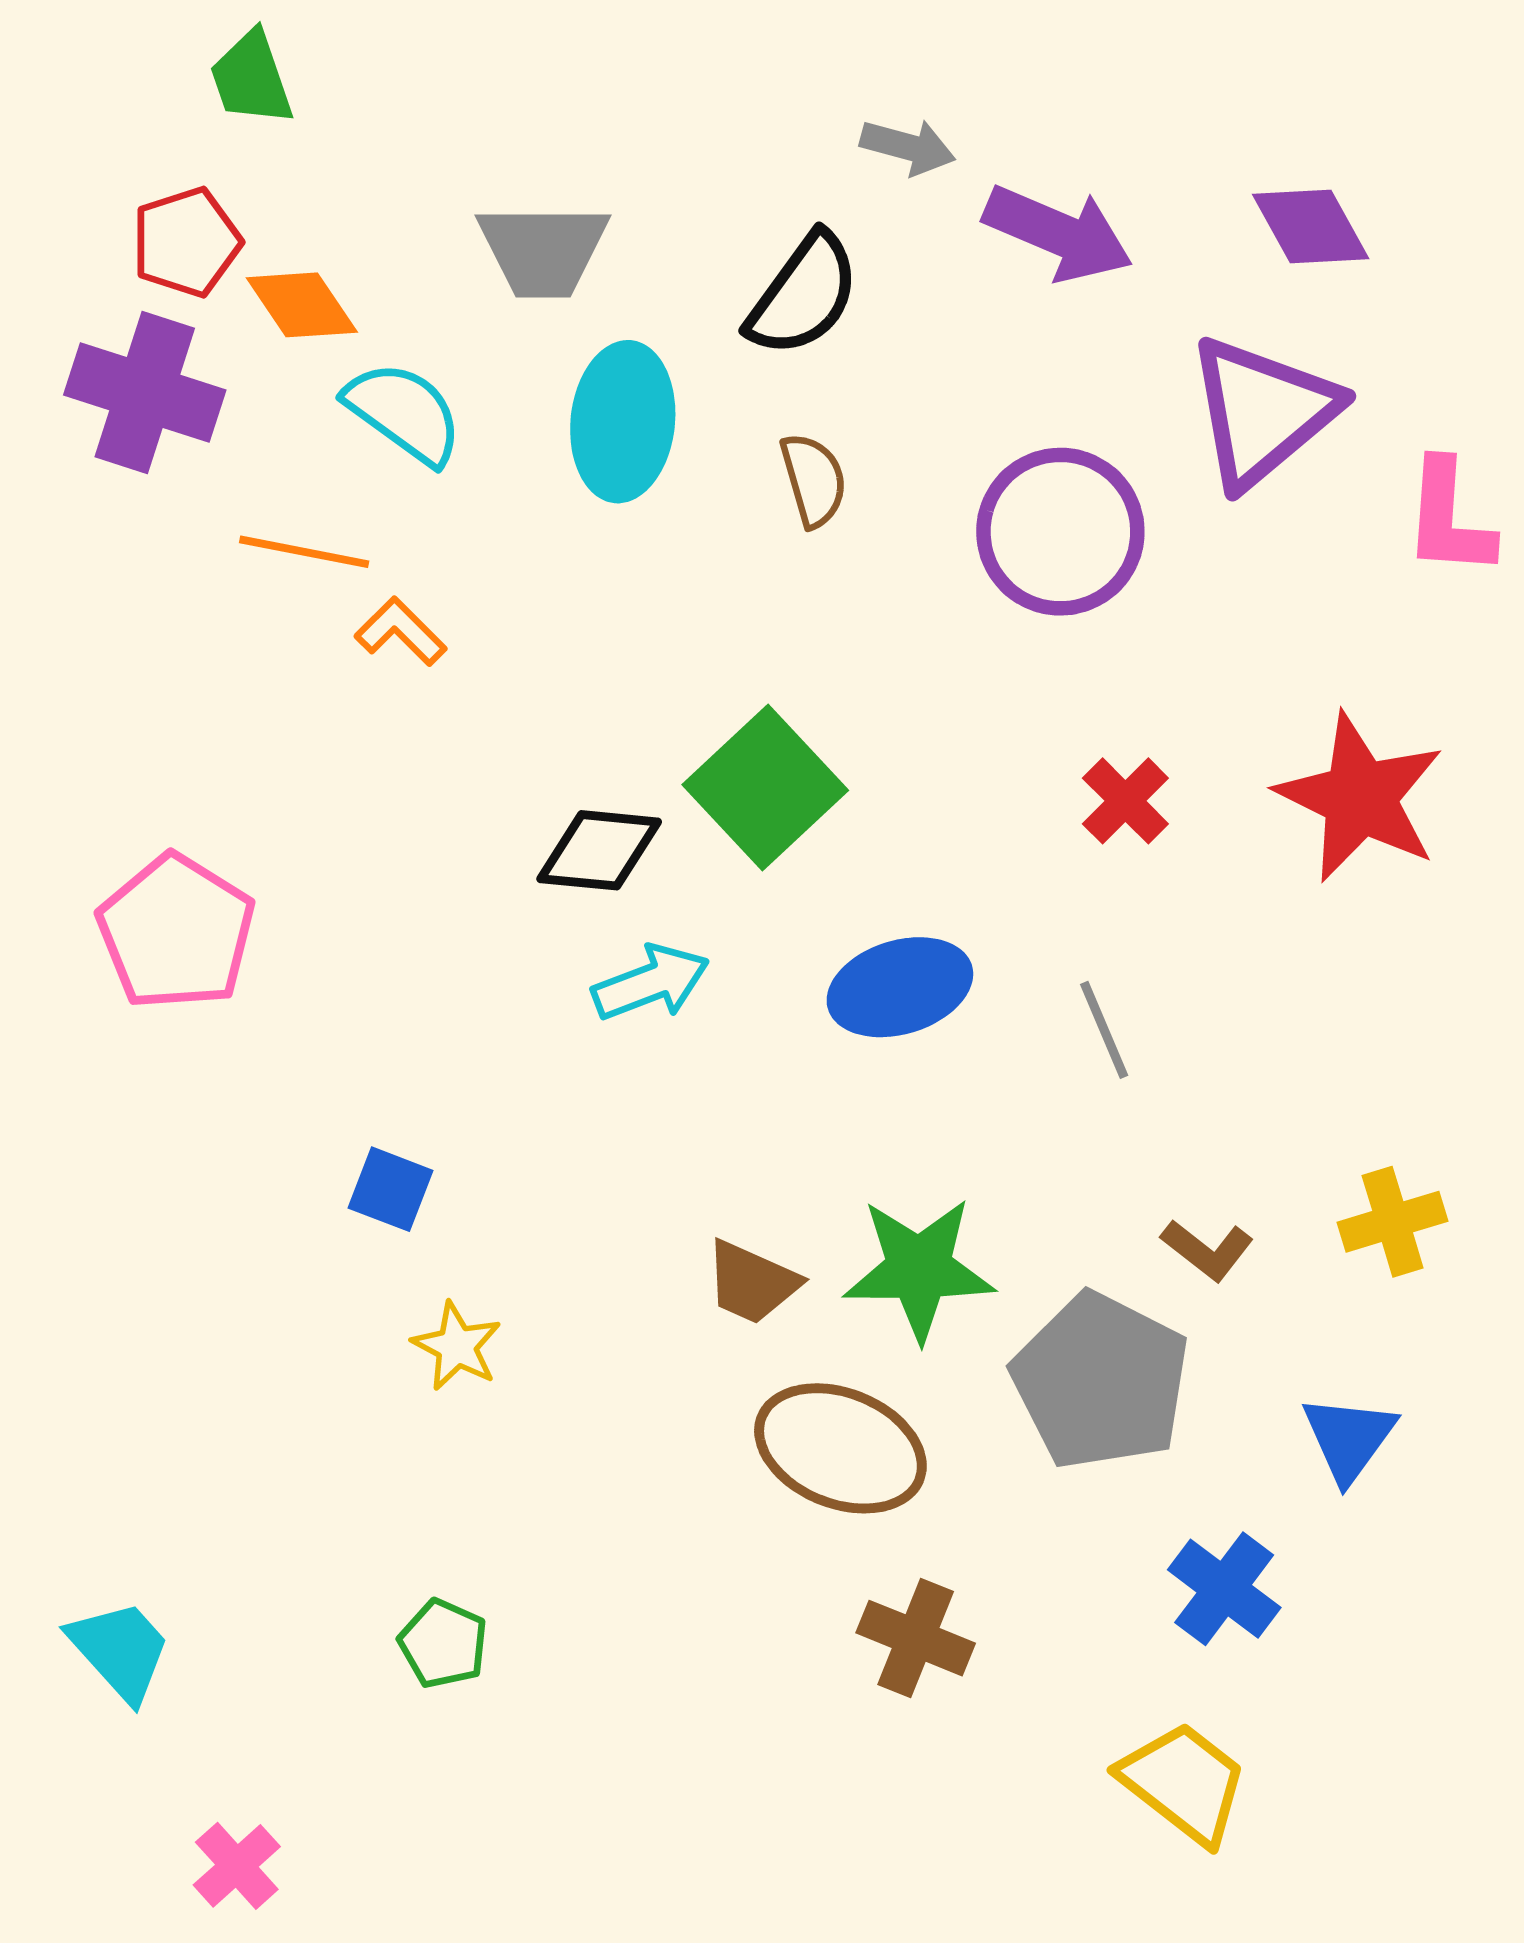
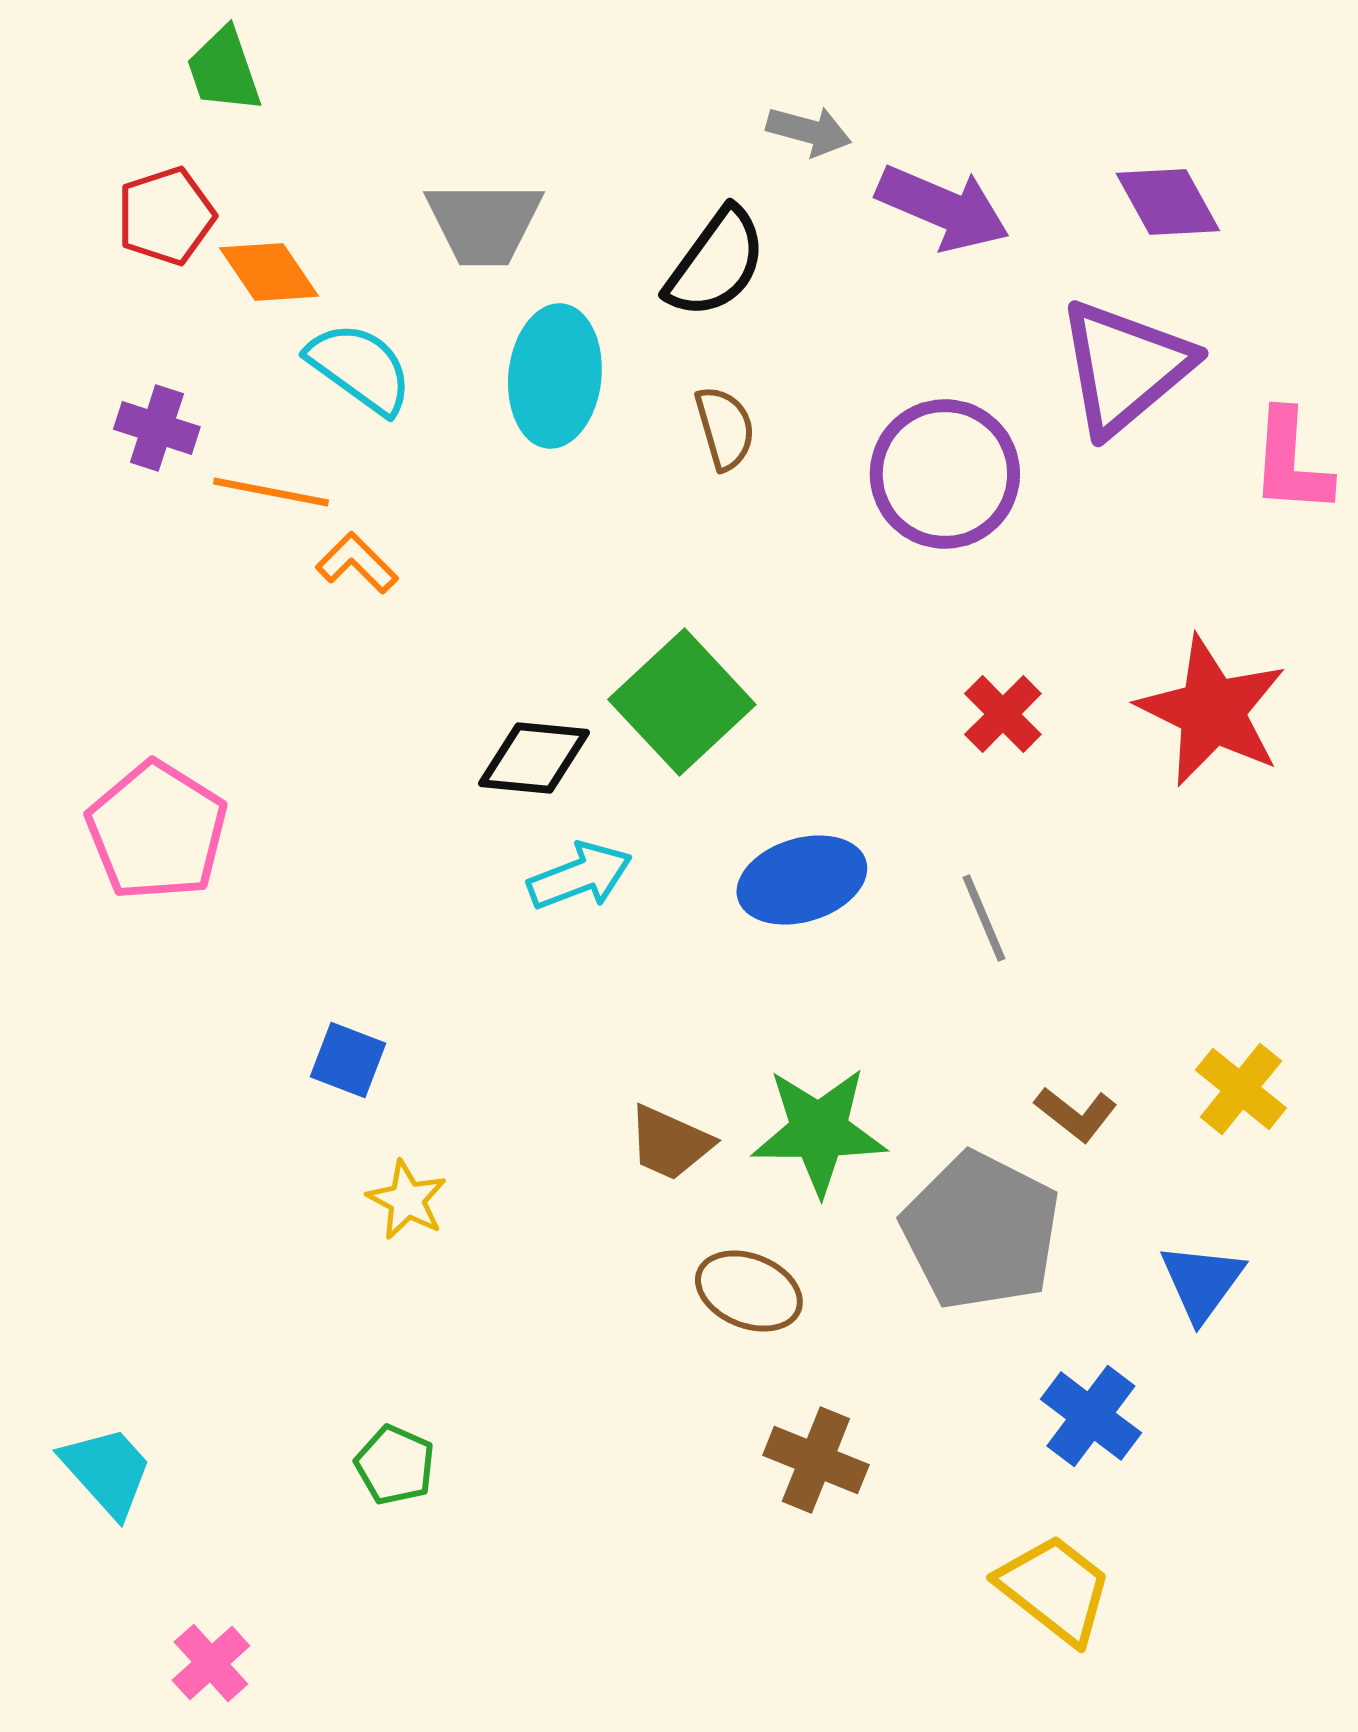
purple cross: (145, 392) -> (157, 428), moved, size x0.6
yellow cross: (1393, 1222) -> (1241, 1089), turned -34
brown ellipse: (840, 1448) -> (749, 1291), size x0.7

